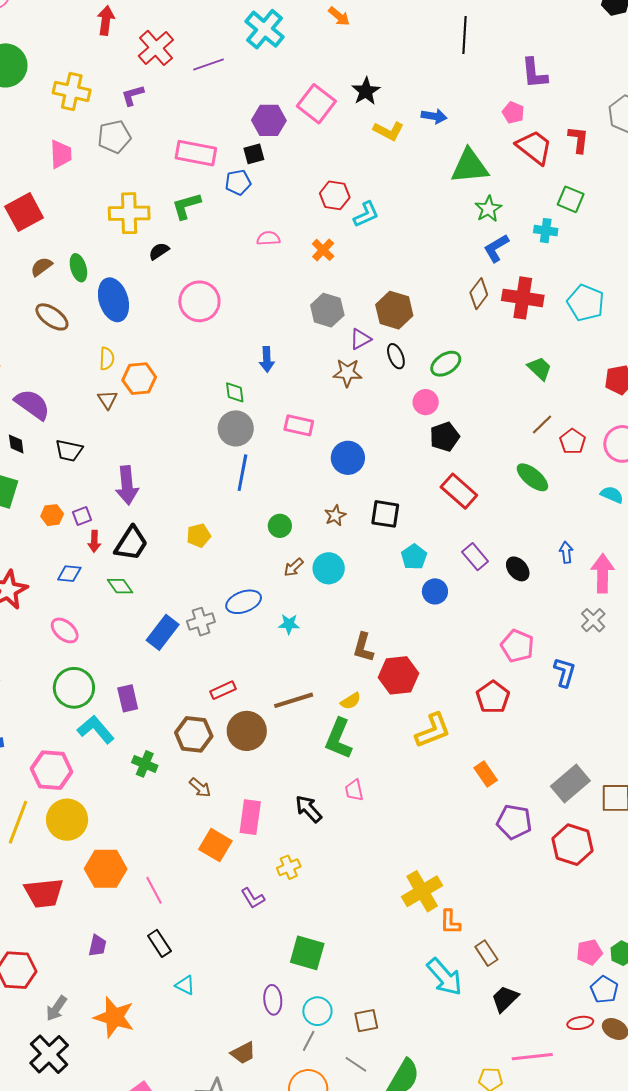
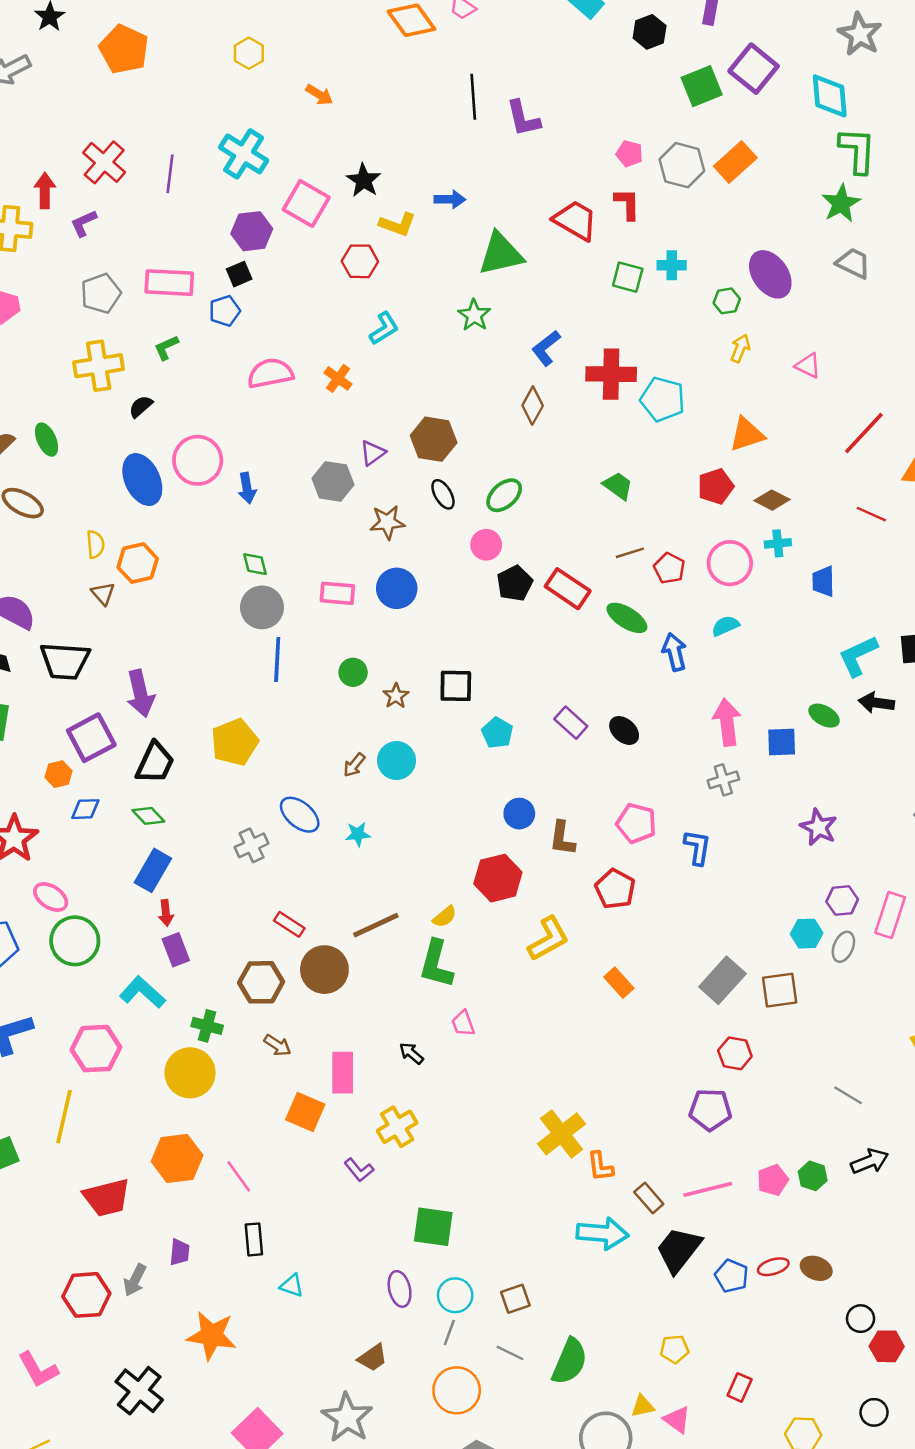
red arrow: (106, 20) -> (45, 191), moved
cyan cross: (265, 29) -> (244, 154), moved
purple line: (209, 65) -> (170, 174), turned -56
purple L-shape: (534, 73) -> (523, 118), moved
pink pentagon: (513, 113) -> (629, 154), moved
gray pentagon: (114, 137) -> (101, 293), moved
red hexagon: (335, 195) -> (360, 261), moved
green L-shape: (186, 206) -> (166, 348), size x0.7
green star: (488, 209) -> (474, 315), moved
cyan cross: (546, 231) -> (672, 265), moved
pink semicircle: (268, 238) -> (270, 373), size x1.6
red cross: (523, 298) -> (611, 374), moved
blue ellipse: (113, 300) -> (142, 480), moved
gray hexagon: (327, 310) -> (333, 481), moved
purple triangle: (360, 339) -> (373, 453), moved
blue arrow: (267, 359) -> (247, 488), moved
brown line: (542, 425) -> (630, 553), turned 35
black trapezoid: (69, 451) -> (65, 661), size x1.5
blue circle: (348, 458) -> (397, 588), moved
red rectangle: (459, 491) -> (568, 589), moved
cyan semicircle: (612, 495) -> (725, 626), turned -40
orange hexagon: (52, 515) -> (58, 774), moved
purple square: (82, 516) -> (91, 738), size x2.0
green circle: (280, 526) -> (353, 672), moved
yellow pentagon: (199, 535) -> (235, 742), size x1.6
red arrow: (94, 541) -> (166, 913), moved
blue arrow: (566, 552) -> (674, 652), moved, size x1.4
blue circle: (435, 591) -> (519, 814), moved
blue ellipse: (244, 602) -> (300, 815), turned 68
gray cross: (593, 620) -> (723, 780), turned 35
pink ellipse: (65, 630) -> (51, 897), moved
blue rectangle: (163, 632) -> (153, 870), moved
brown L-shape: (363, 647) -> (562, 838), moved
green circle: (74, 688) -> (75, 941), moved
red rectangle: (223, 690) -> (289, 924), turned 65
black arrow: (308, 809) -> (411, 1053), size x0.7
yellow circle: (67, 820) -> (190, 1073), moved
purple pentagon: (514, 822) -> (710, 1110), moved
red hexagon: (573, 845) -> (735, 1053), size x0.7
yellow cross: (289, 867) -> (397, 1127), size x1.4
black rectangle: (159, 943) -> (254, 1239), turned 36
cyan arrow: (445, 977) -> (602, 1233), turned -36
blue pentagon: (604, 990) -> (732, 1276), moved
black trapezoid: (505, 999) -> (679, 1250), size x1.4
gray arrow: (56, 1008) -> (135, 1280), moved
pink line: (532, 1057) -> (708, 1189), moved

